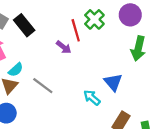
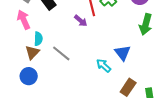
cyan semicircle: (16, 70) -> (38, 39), turned -48

